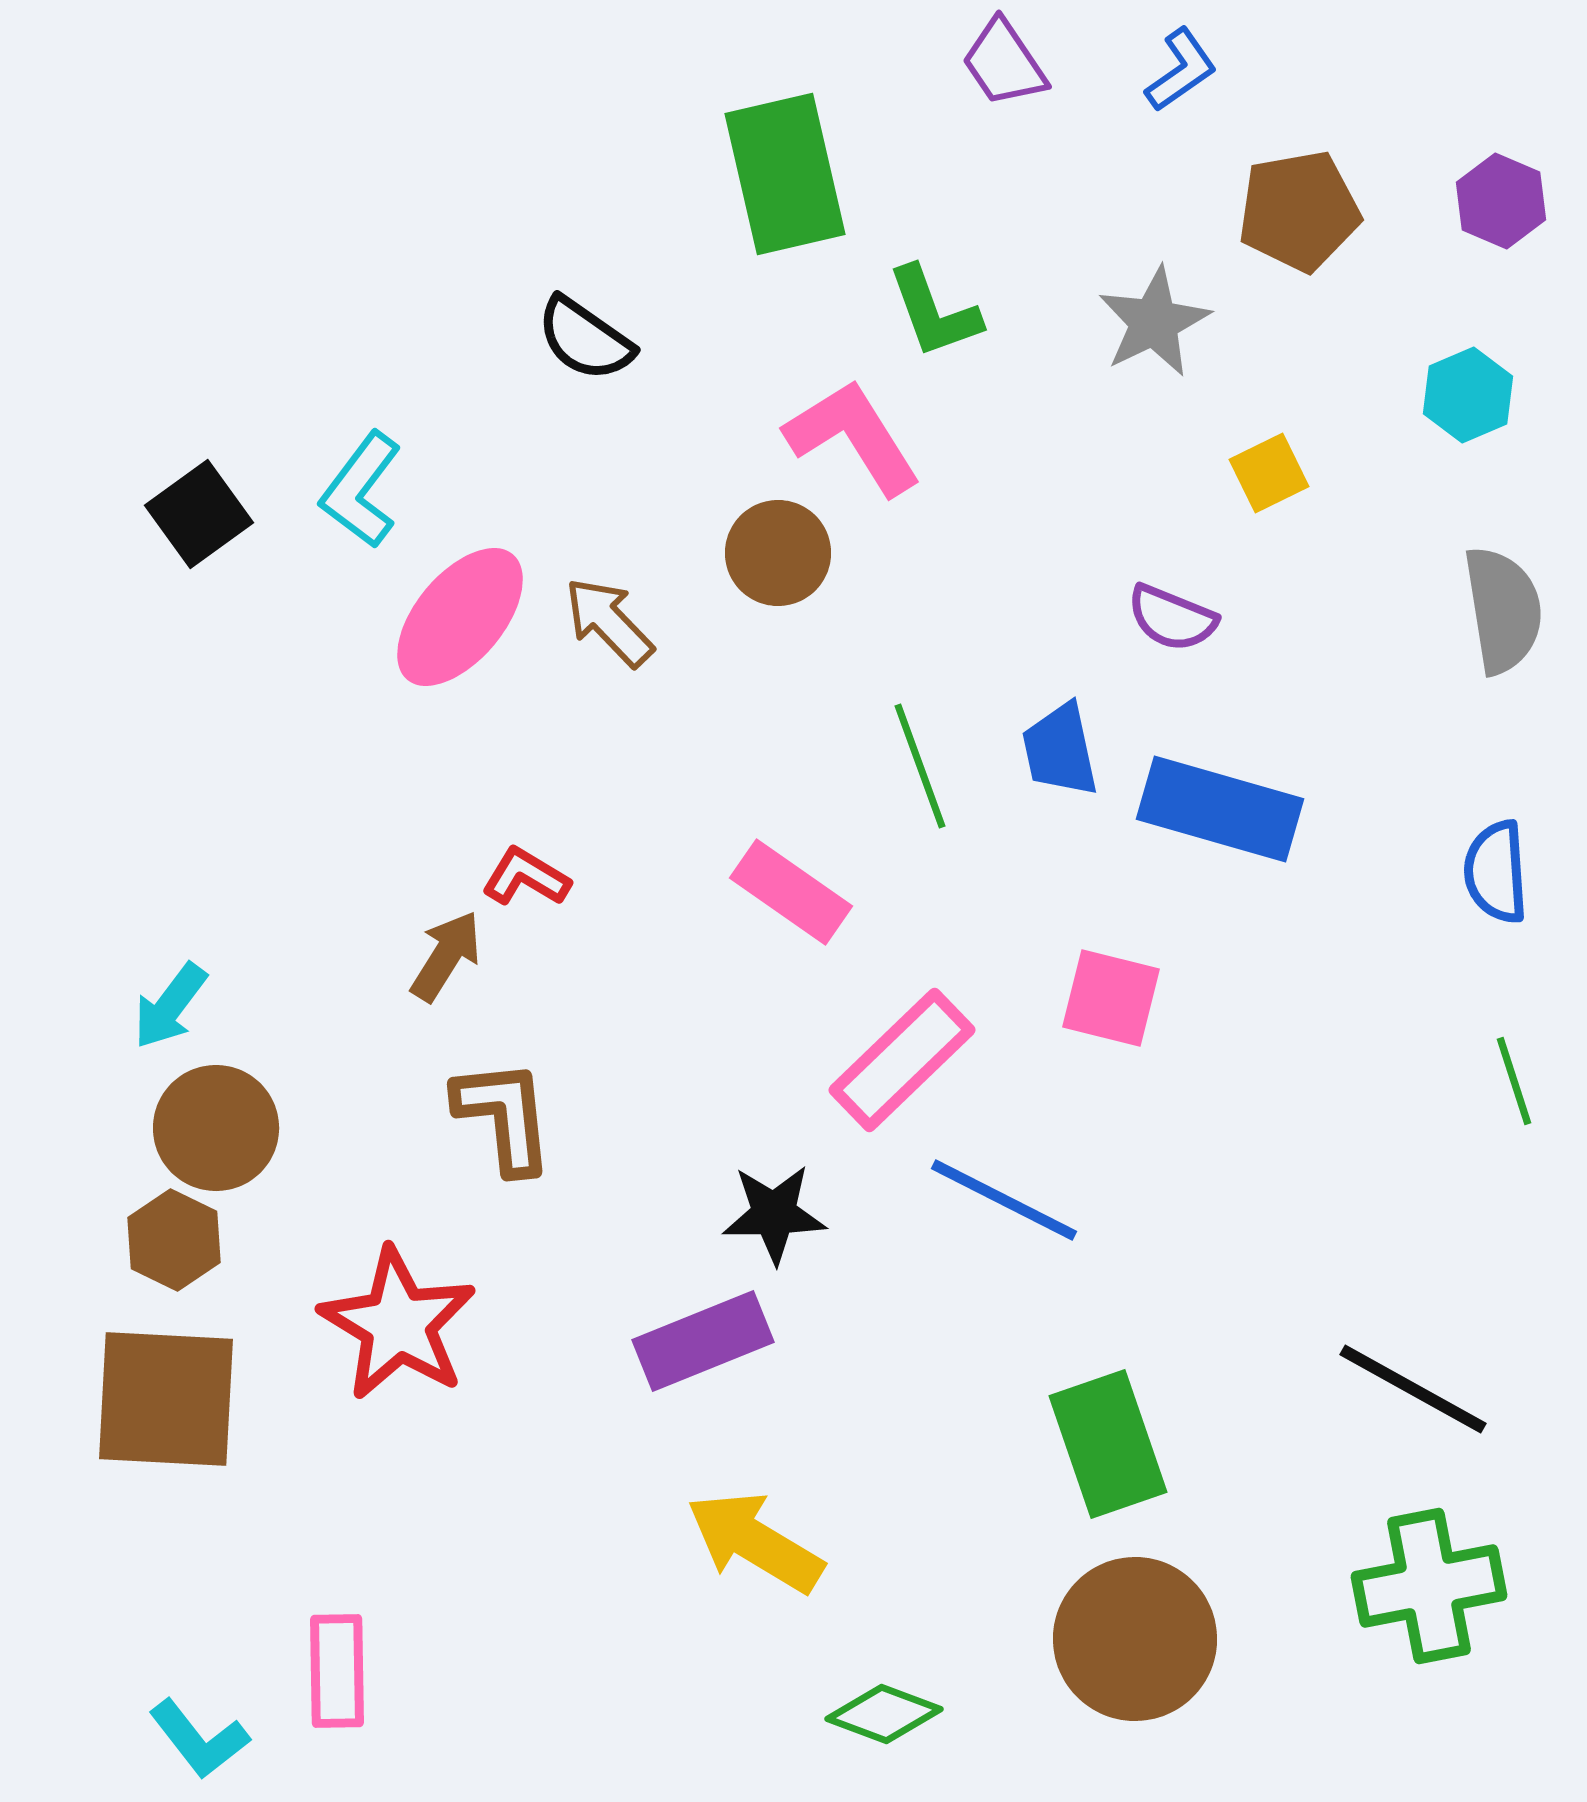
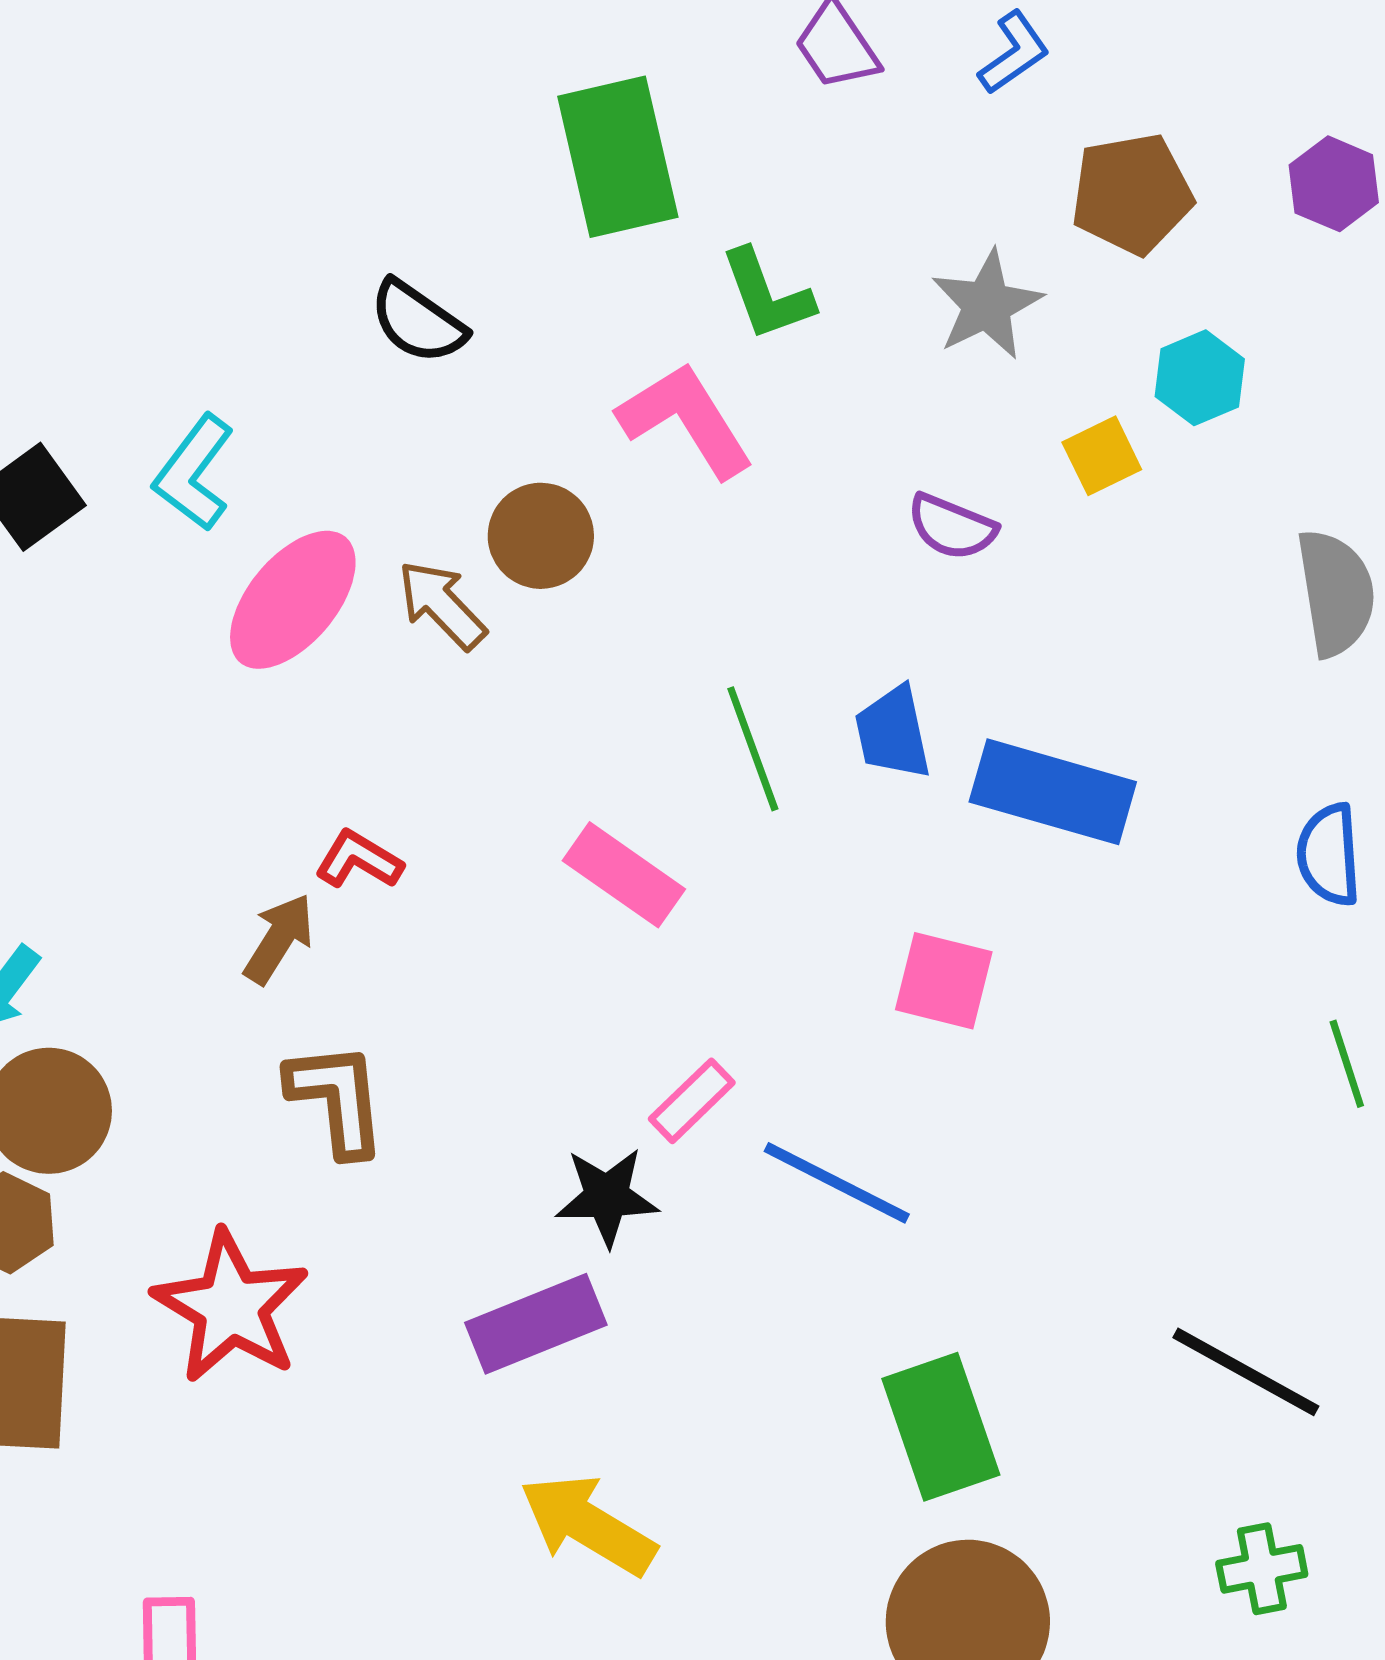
cyan hexagon: (1468, 395) -> (1200, 378), moved
brown circle: (778, 553) -> (541, 536), moved
purple semicircle: (1172, 618) -> (952, 527), moved
pink rectangle: (902, 1060) -> (692, 1101), moved, size x0.6
green cross: (1429, 1586) -> (1262, 1569), size x0.6

